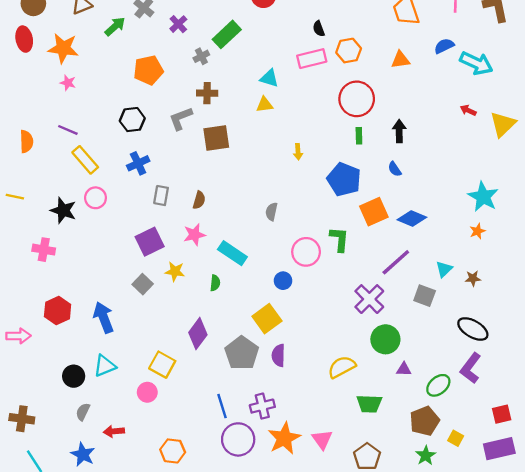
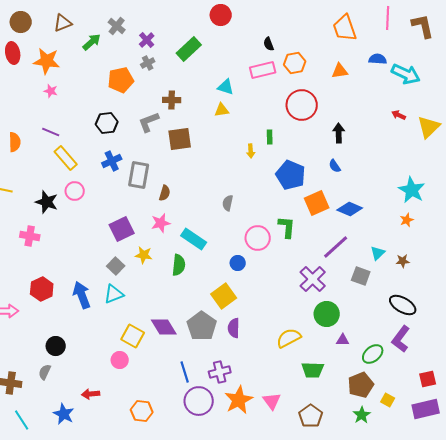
blue semicircle: (444, 46) -> (378, 59), turned 30
gray cross: (201, 56) -> (148, 63), moved
green rectangle: (359, 136) -> (270, 137), moved
gray rectangle: (161, 196) -> (139, 175), moved, size x1.5
green semicircle: (215, 283) -> (179, 265), size x1.5
purple diamond: (198, 334) -> (164, 327), moved, turned -68
cyan triangle: (105, 366) -> (114, 294), moved
gray semicircle: (83, 412) -> (45, 372), moved

